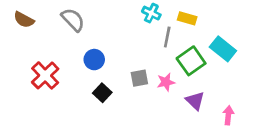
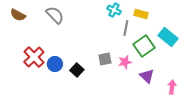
blue circle: (94, 60) -> (55, 64), moved

